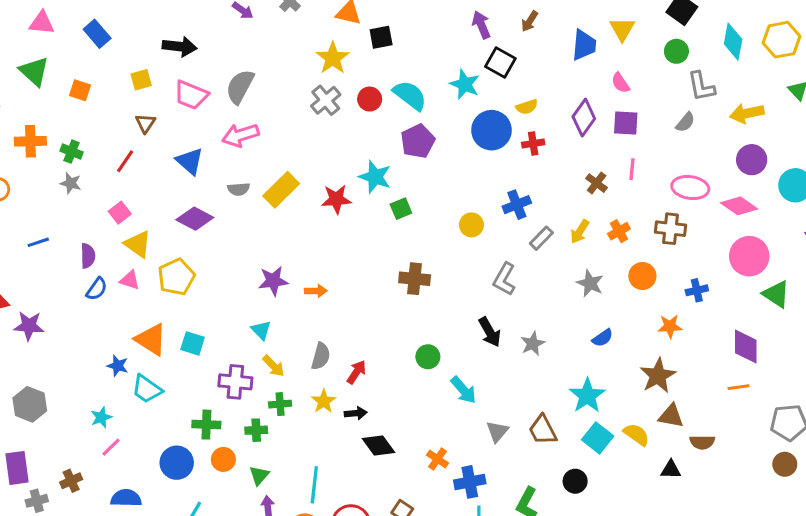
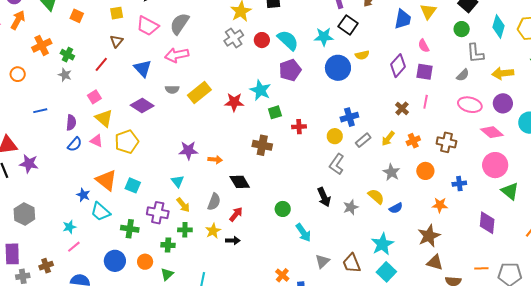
cyan star: (465, 84) -> (324, 37), turned -30
orange cross: (30, 141) -> (42, 45), turned -30
red cross: (533, 144) -> (299, 127), moved
pink ellipse: (690, 188) -> (470, 105), moved
yellow circle: (471, 225) -> (335, 136), moved
brown cross: (415, 279) -> (262, 145), moved
orange line: (739, 387) -> (481, 268), moved
green cross: (206, 425) -> (130, 229), moved
yellow semicircle: (636, 434) -> (376, 196), moved
black diamond: (378, 446) -> (240, 182), moved

